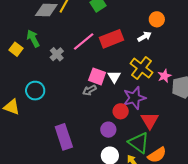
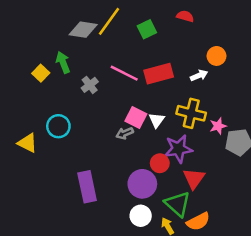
pink line: (84, 42) -> (124, 73), turned 60
yellow cross: (141, 68) -> (191, 113), turned -30
purple circle: (108, 130) -> (142, 184), size x1.5

